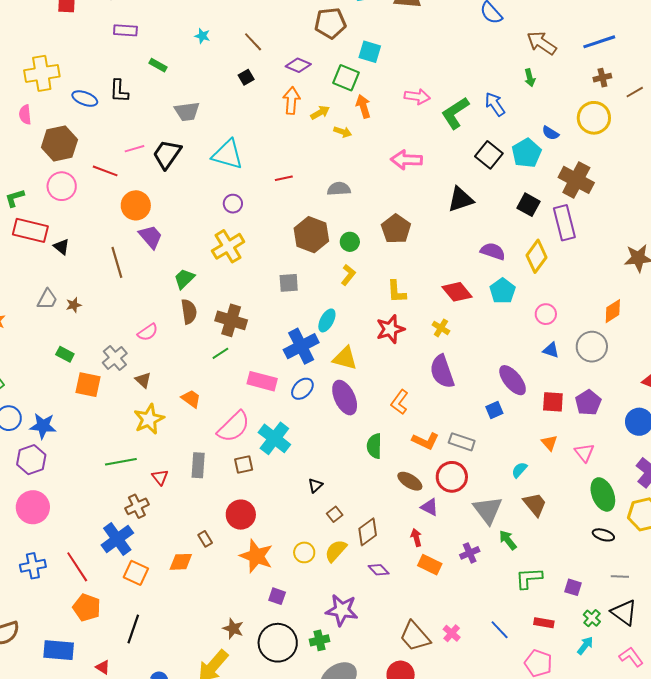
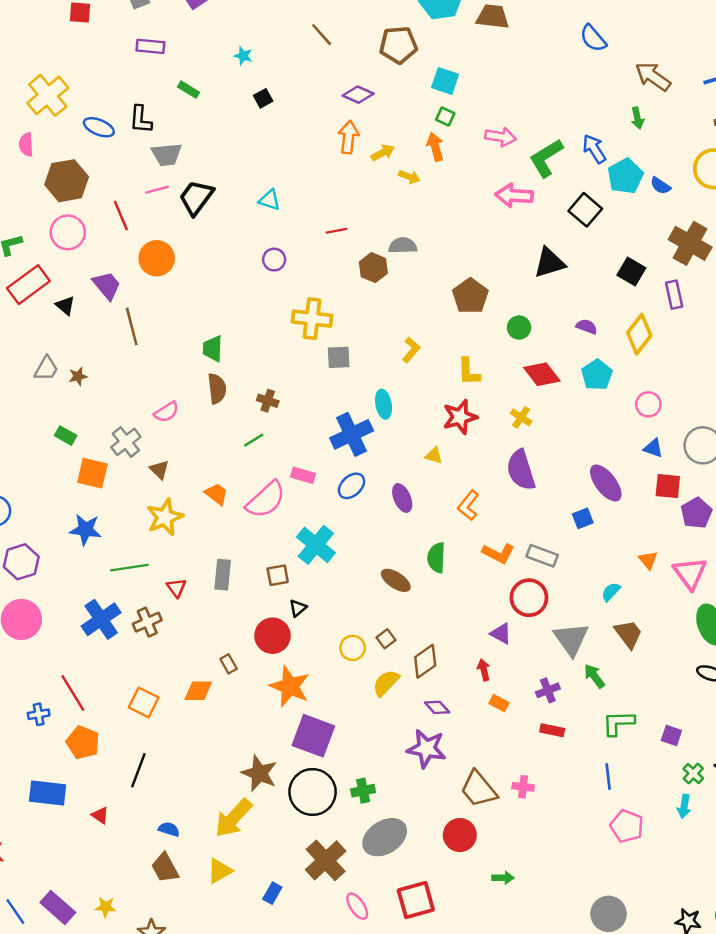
brown line: (253, 42) -> (322, 35), moved
yellow cross: (42, 73) -> (48, 95), turned -32
black square: (246, 77) -> (263, 98), moved
green square: (346, 78) -> (445, 117), moved, size x0.6
gray trapezoid: (187, 112) -> (167, 155), moved
cyan pentagon: (526, 153) -> (625, 176), moved
cyan triangle: (228, 154) -> (269, 200), size x0.6
pink arrow: (406, 160) -> (514, 195), moved
red line: (105, 171) -> (121, 216), turned 45
purple rectangle: (564, 223) -> (674, 295), size x0.7
red rectangle: (30, 230) -> (28, 285), turned -52
brown hexagon: (311, 235) -> (373, 268), moved, size x0.7
purple trapezoid: (151, 237) -> (107, 285), moved
green circle: (350, 242) -> (519, 328), moved
yellow cross: (228, 246) -> (312, 319), moved, turned 36
purple semicircle: (493, 251) -> (587, 327), size x0.7
green trapezoid: (184, 279) -> (213, 349), turned -45
brown cross: (231, 320) -> (268, 401), size x0.6
cyan ellipse: (327, 320) -> (384, 404), turned -40
yellow triangle: (345, 358) -> (434, 455), moved, size x0.6
pink rectangle: (262, 381) -> (303, 475), size x0.7
purple ellipse: (345, 398) -> (402, 498), size x0.7
red square: (553, 402) -> (668, 486), moved
blue star: (43, 426) -> (85, 530), moved
pink semicircle: (234, 427) -> (266, 500), moved
pink triangle: (584, 453) -> (690, 573), size x1.4
brown ellipse: (410, 481) -> (396, 580), moved
black triangle: (315, 485) -> (298, 608), moved
blue cross: (117, 539) -> (101, 619), moved
yellow circle: (304, 552) -> (353, 648), moved
orange rectangle: (430, 565) -> (499, 703), size x0.7
blue cross: (33, 566) -> (39, 714), moved, size x0.7
purple square: (277, 596) -> (313, 736), size x2.0
purple star: (342, 610) -> (426, 749), moved
red rectangle: (544, 623) -> (552, 730), moved
brown star: (233, 629) -> (259, 773), size x1.4
blue line: (500, 630) -> (608, 776), moved, turned 35
pink cross: (452, 633) -> (523, 787), turned -36
cyan arrow: (585, 645) -> (684, 806), turned 150

